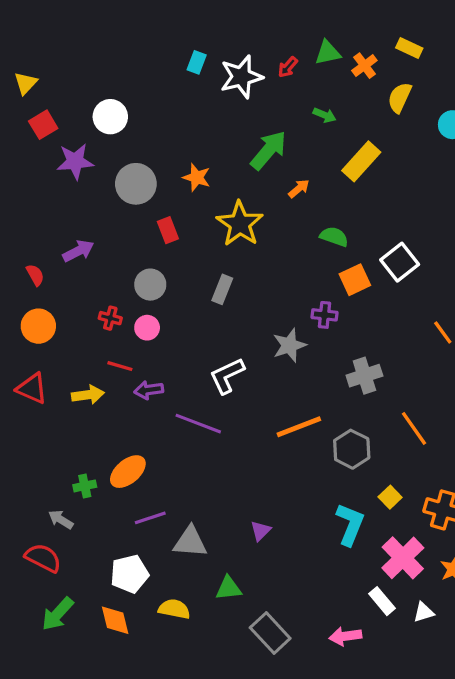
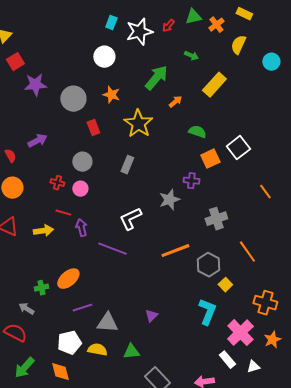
white circle: (110, 117) -> (104, 57), moved
purple arrow: (149, 390) -> (81, 228), turned 84
yellow square: (390, 497) -> (225, 285), moved
yellow semicircle: (174, 609) -> (97, 350), moved

